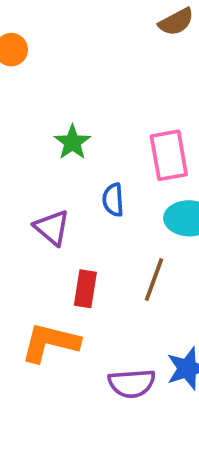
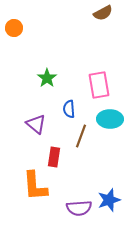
brown line: (154, 280) -> (81, 136), moved
orange L-shape: (50, 343) -> (35, 186), turned -108

